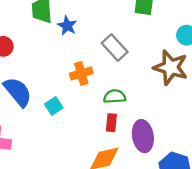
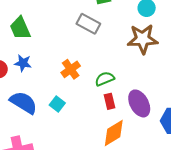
blue star: (67, 26) -> (23, 63), moved
gray rectangle: (115, 48) -> (88, 24), moved

